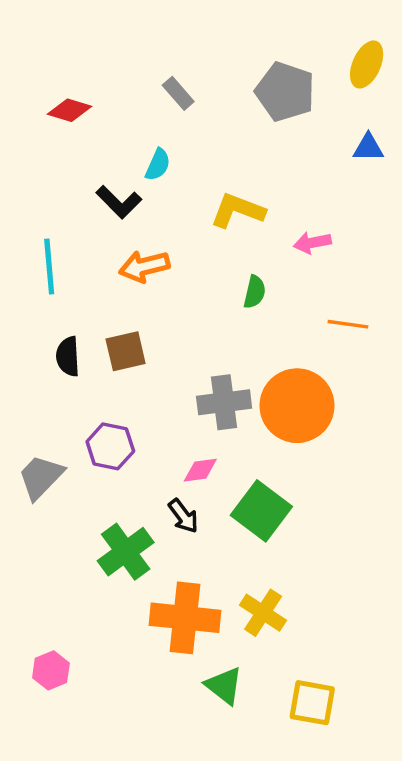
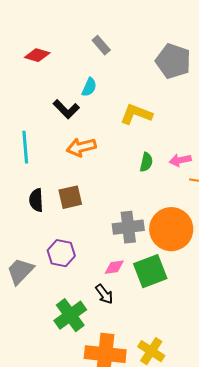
gray pentagon: (285, 92) -> (173, 61), moved
pink arrow: (312, 243) -> (180, 160), moved
green square: (261, 511) -> (150, 271), moved, turned 32

